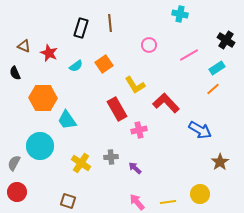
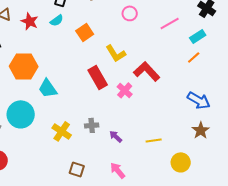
cyan semicircle: (76, 66) -> (57, 20), moved
pink cross: (139, 130) -> (125, 90), moved, turned -35
blue arrow: (200, 130) -> (199, 100), moved
brown square: (68, 201) -> (77, 169), moved
yellow line: (168, 202) -> (154, 140), moved

